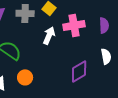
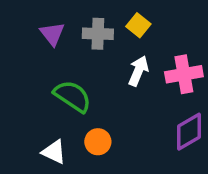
pink cross: (74, 25) -> (184, 74), moved

